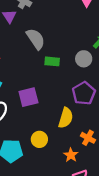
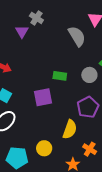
gray semicircle: (36, 39) -> (77, 36), moved
purple square: (28, 97) -> (43, 97), moved

